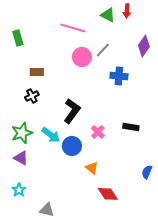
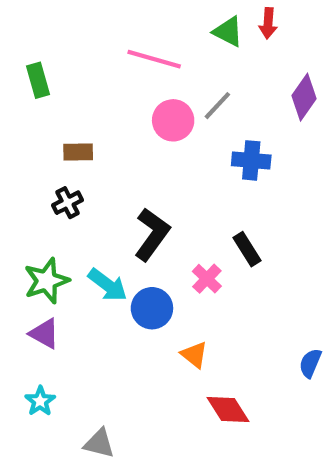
black rectangle: (131, 127) -> (247, 249), moved, turned 49

